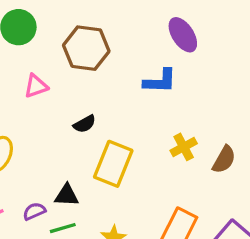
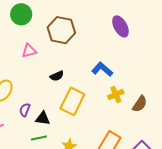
blue L-shape: (160, 81) -> (102, 69), moved, turned -145
purple semicircle: (34, 211) -> (25, 110), moved, turned -48

